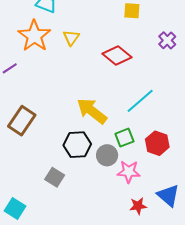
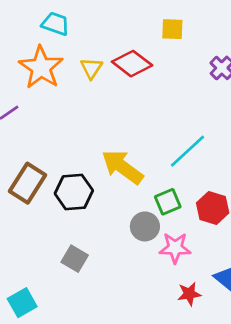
red diamond: (117, 55) -> (132, 64), moved
black hexagon: (77, 145) -> (74, 192), moved
cyan square: (15, 209) -> (22, 303), turned 30

